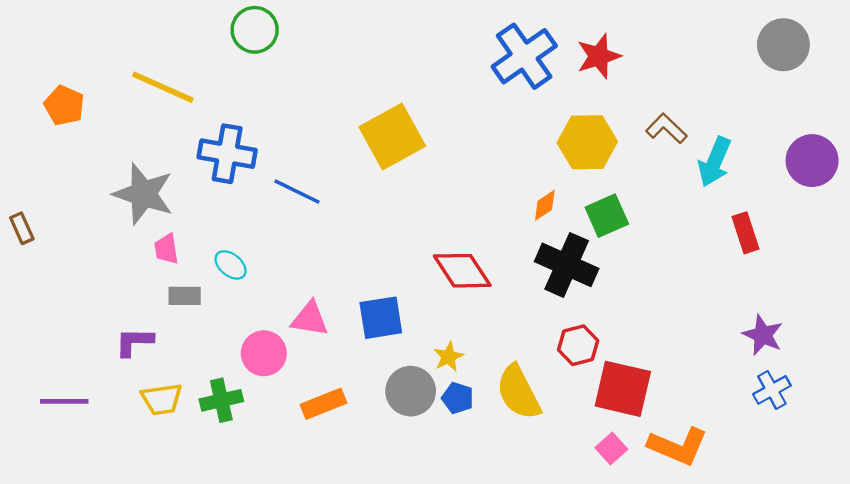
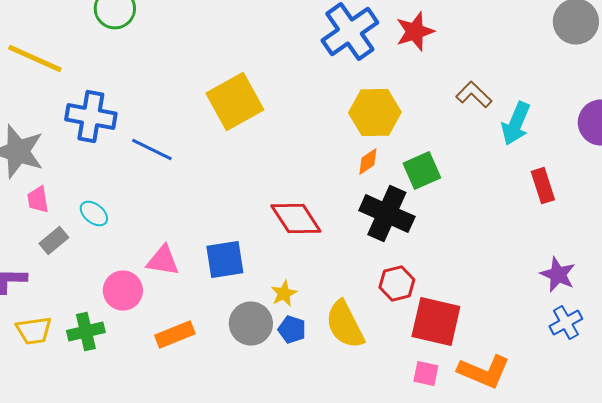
yellow hexagon: (587, 142) -> (375, 113), moved
gray rectangle: (185, 296) -> (54, 241), turned -40
pink square: (611, 448) -> (426, 374), turned -36

